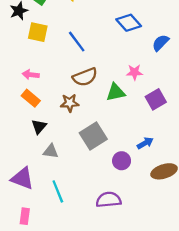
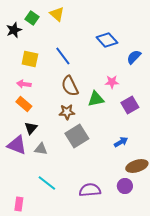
yellow square: (38, 32) -> (30, 59), moved
brown semicircle: (85, 77) -> (70, 86), turned 85
brown star: (70, 103) -> (67, 112), moved
purple circle: (122, 161) -> (125, 186), moved
purple triangle: (22, 178) -> (17, 145), moved
cyan line: (58, 191) -> (47, 183), turned -30

